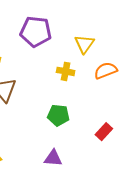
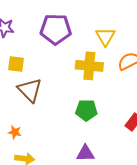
yellow cross: (66, 71) -> (89, 66), size x1.5

